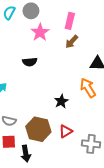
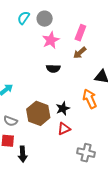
black semicircle: (30, 62) -> (53, 68), moved
brown hexagon: (38, 129) -> (38, 113), moved
red triangle: (66, 131) -> (64, 129), moved

